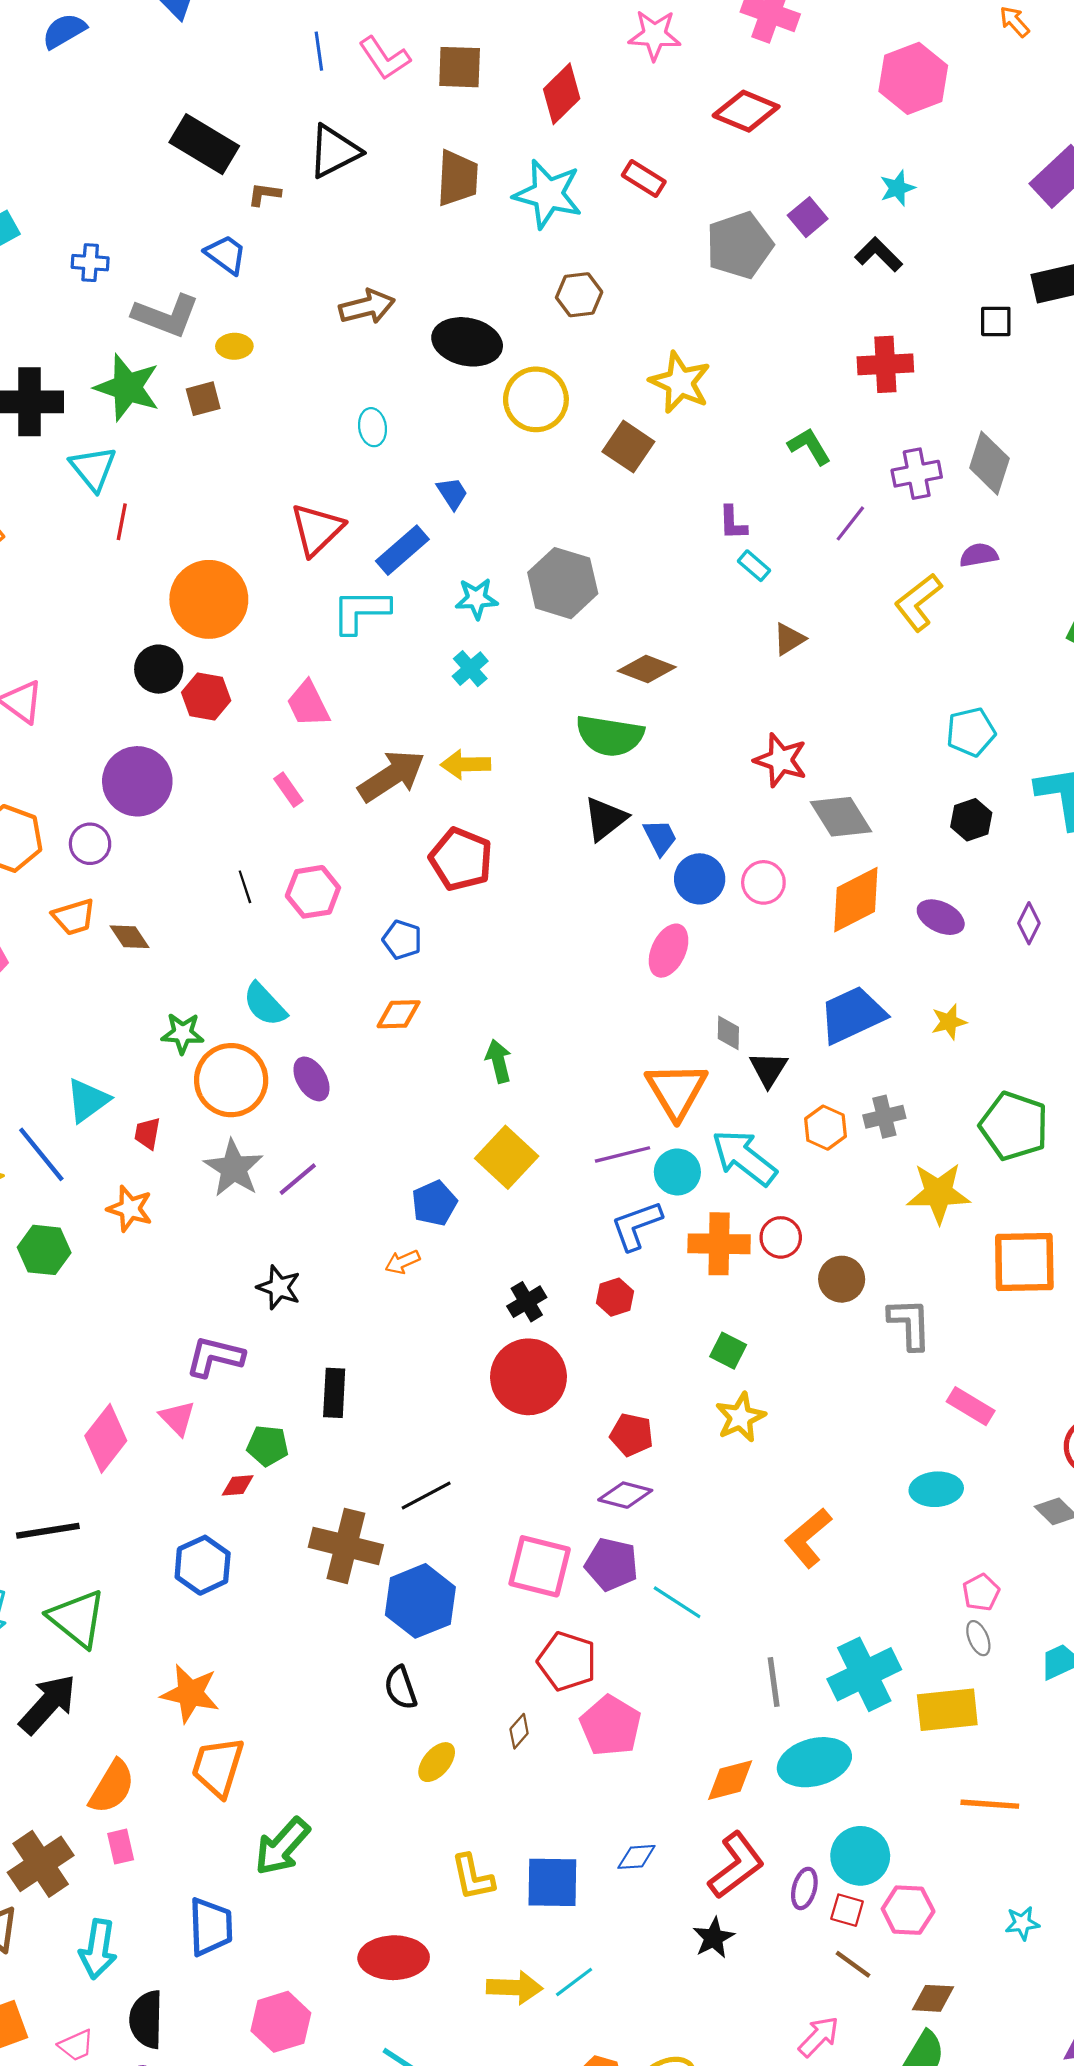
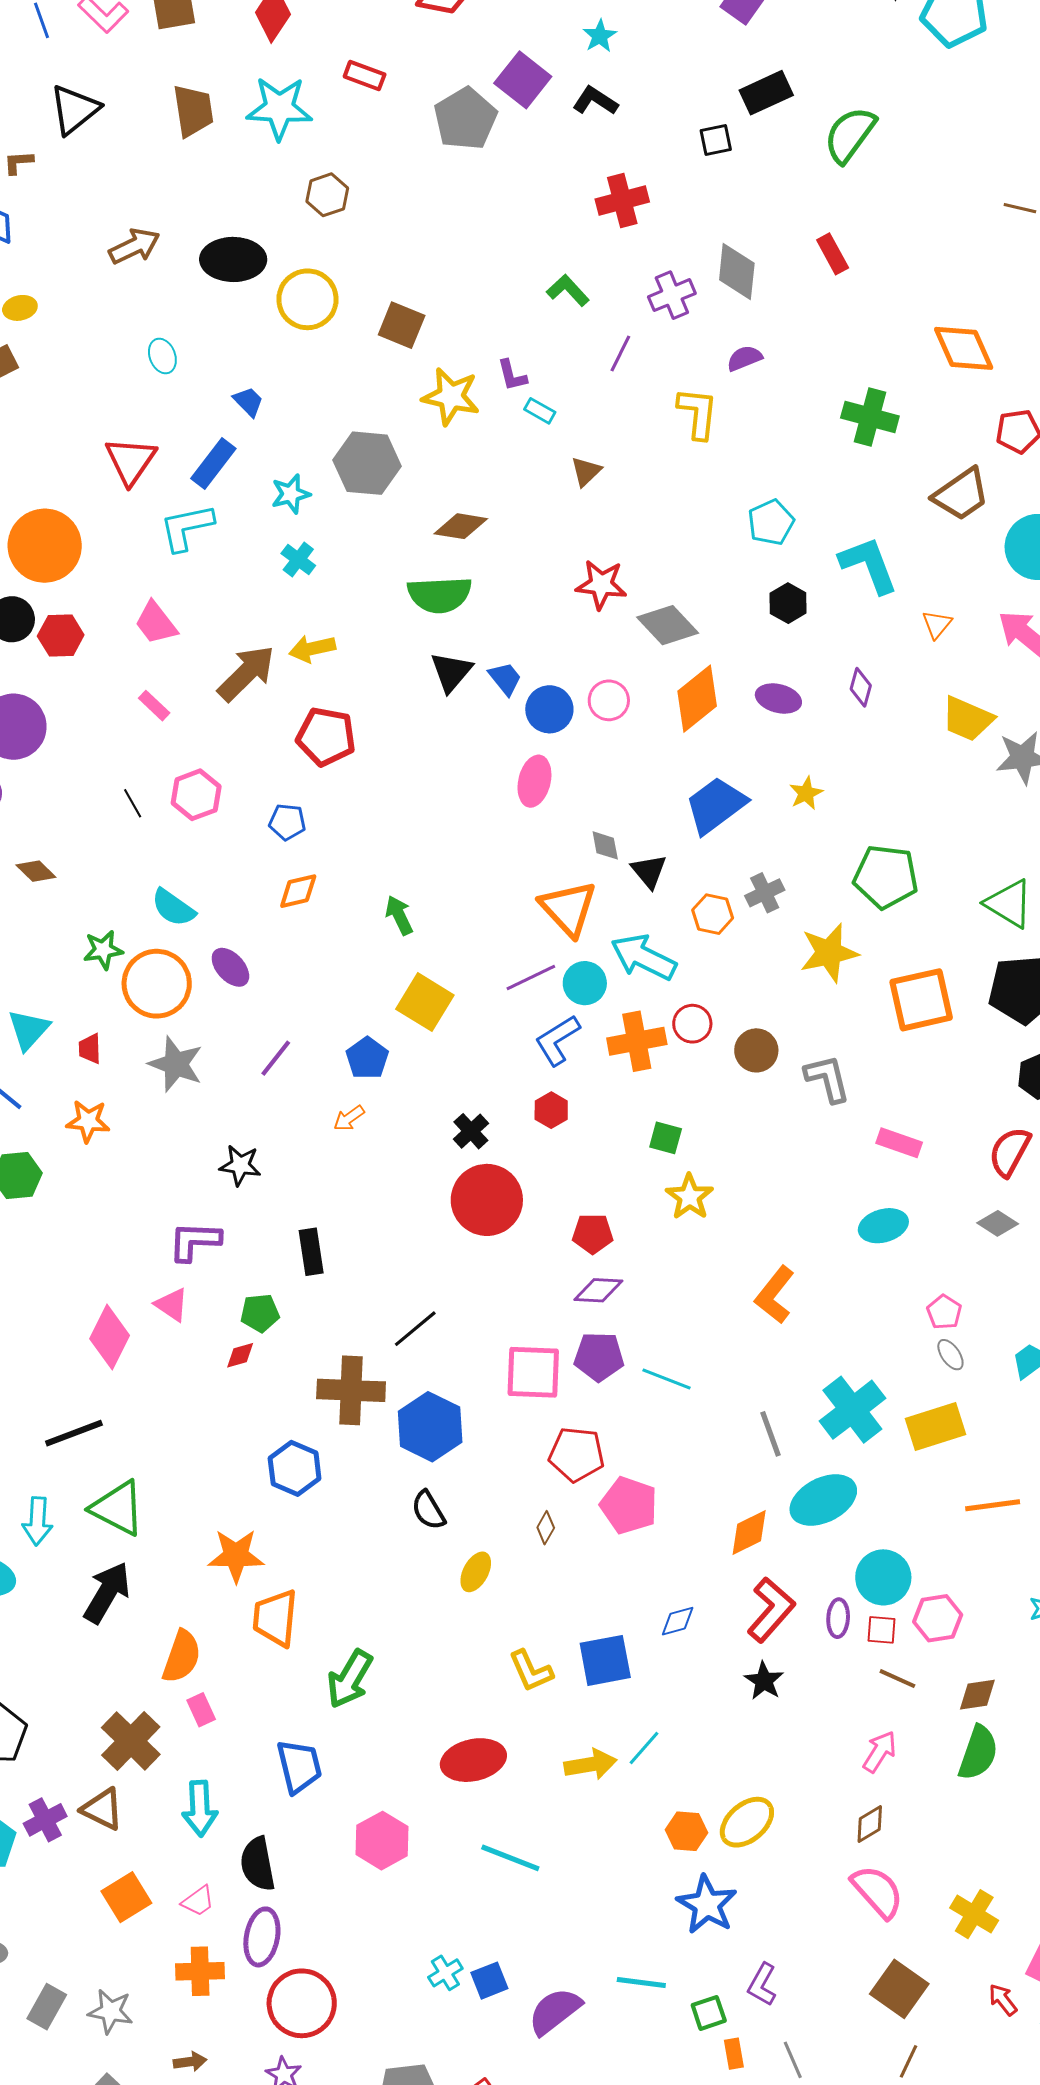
purple square: (808, 217) -> (523, 80), size x1.5
yellow star: (680, 382) -> (451, 397), moved
yellow L-shape: (918, 602) -> (698, 413), turned 146
purple line: (298, 1179) -> (276, 1058), moved
blue hexagon: (203, 1565) -> (295, 1468), moved

